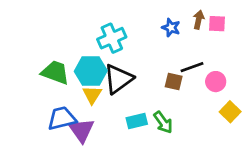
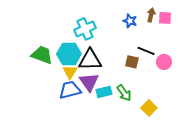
black line: (192, 67) -> (146, 51), turned 42
black triangle: (118, 79) -> (90, 60), turned 35
yellow square: (230, 112) -> (149, 108), moved
blue trapezoid: (62, 118) -> (70, 90), moved
purple triangle: (82, 130) -> (89, 82), moved

